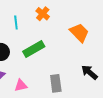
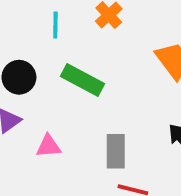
green rectangle: (34, 49) -> (83, 80), turned 50

